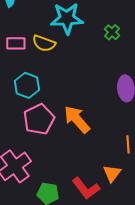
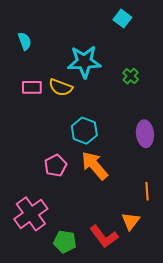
cyan hexagon: (27, 85) -> (84, 131), moved
pink pentagon: (39, 119) -> (56, 166), size x0.7

